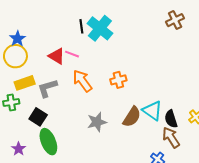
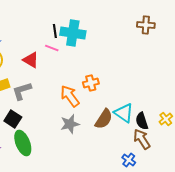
brown cross: (175, 20) -> (146, 25), turned 30
cyan cross: (100, 28) -> (73, 33), turned -30
pink line: (72, 54) -> (52, 48), moved
orange arrow: (82, 81) -> (70, 96), moved

